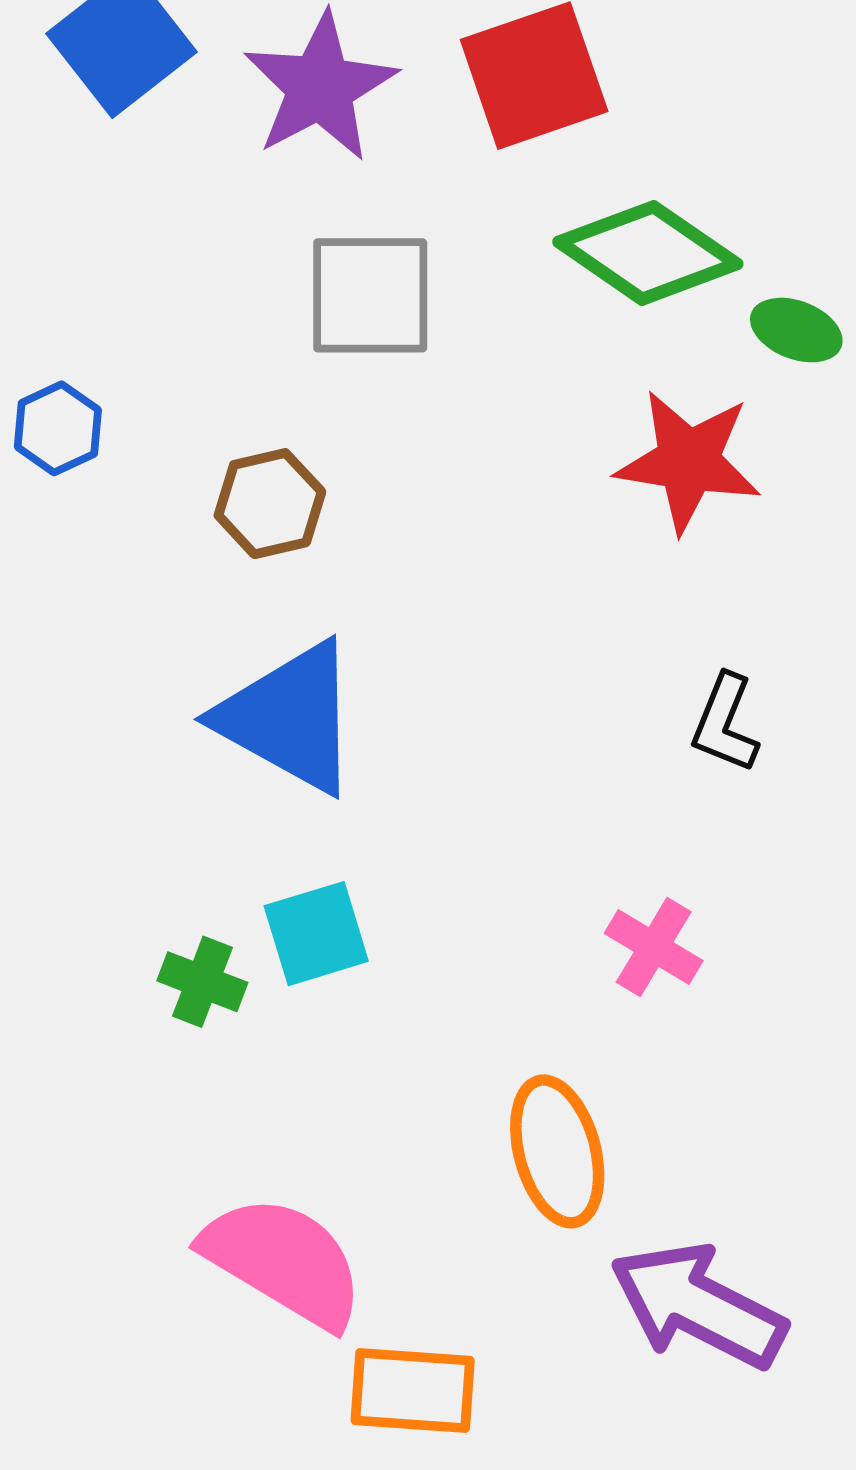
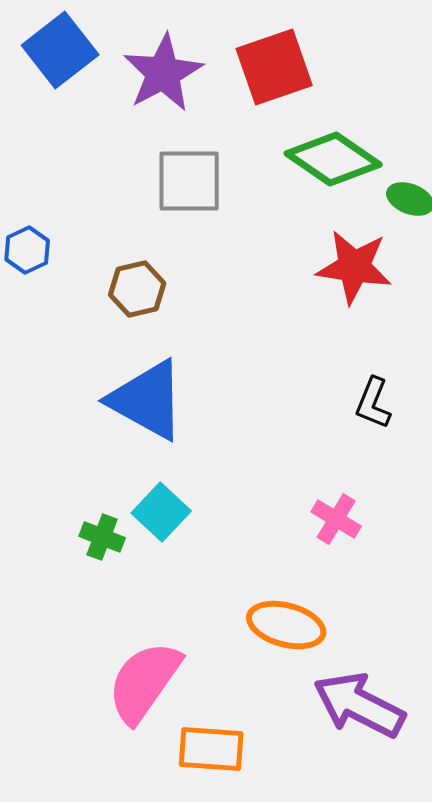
cyan square: (316, 934) -> (161, 512), turned -30
orange ellipse: (557, 1151) -> (286, 625), turned -60
pink semicircle: (283, 1261) -> (144, 682), turned -86

